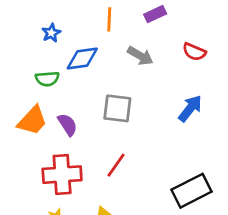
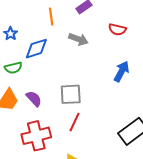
gray square: (117, 108) -> (71, 94), moved

